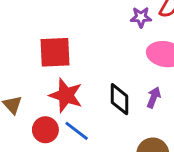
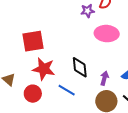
purple arrow: (154, 97) -> (104, 78), moved
blue line: (77, 131) -> (67, 90), moved

